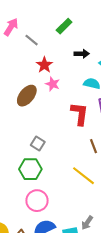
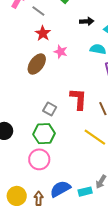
red star: (44, 65) -> (43, 33), moved
red L-shape: (80, 114) -> (78, 99), moved
pink circle: (37, 201) -> (39, 159), moved

